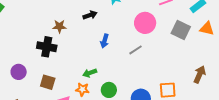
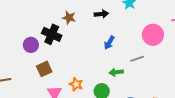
purple circle: (19, 72) -> (31, 45), moved
green arrow: (90, 73) -> (116, 72), moved
brown square: (48, 82) -> (44, 69), turned 35

